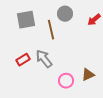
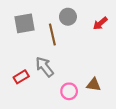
red rectangle: (23, 60) -> (21, 77), moved
brown triangle: (88, 75) -> (94, 85), turned 32

